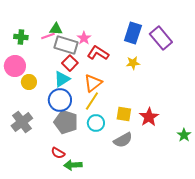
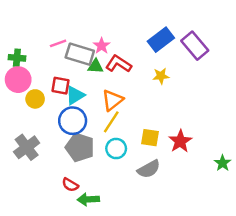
green triangle: (56, 29) -> (96, 66), moved
blue rectangle: (133, 33) -> (161, 40), turned 35
green cross: (21, 37) -> (17, 58), moved
red square: (70, 63) -> (60, 86), moved, turned -35

